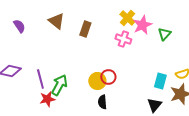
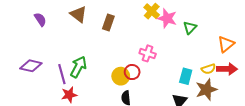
pink star: (142, 25) -> (167, 18), turned -30
pink cross: (123, 39) -> (148, 53), moved
green arrow: (59, 85) -> (78, 67), moved

